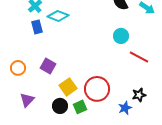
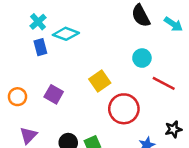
yellow square: (68, 87) -> (100, 81), moved
red circle: (97, 89) -> (124, 109), moved
black star: (139, 95) -> (173, 129), moved

